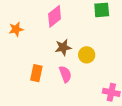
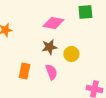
pink diamond: (55, 16) -> (53, 23), moved, turned 50

